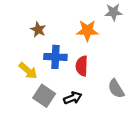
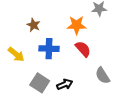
red semicircle: (82, 66) -> (83, 49), moved, turned 138
yellow arrow: (28, 71) -> (16, 54), moved

